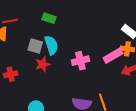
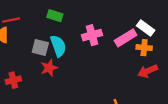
pink rectangle: (113, 56) -> (126, 38), moved
pink cross: (80, 61) -> (92, 35), moved

